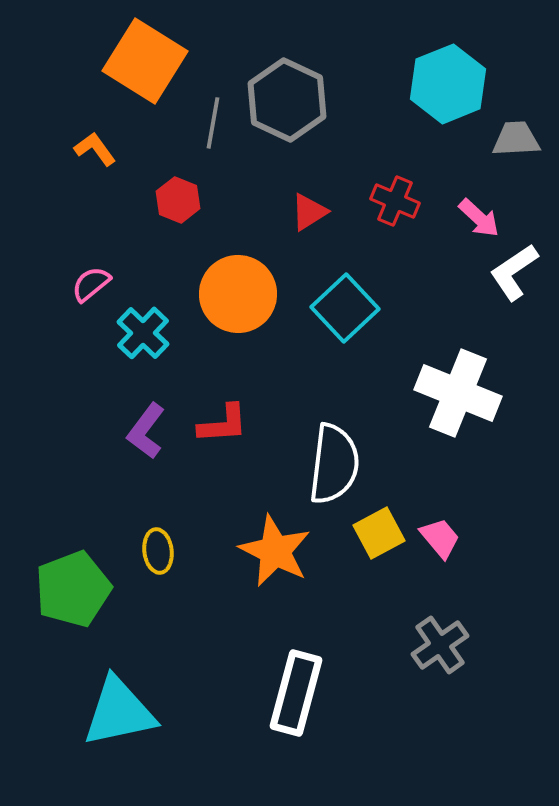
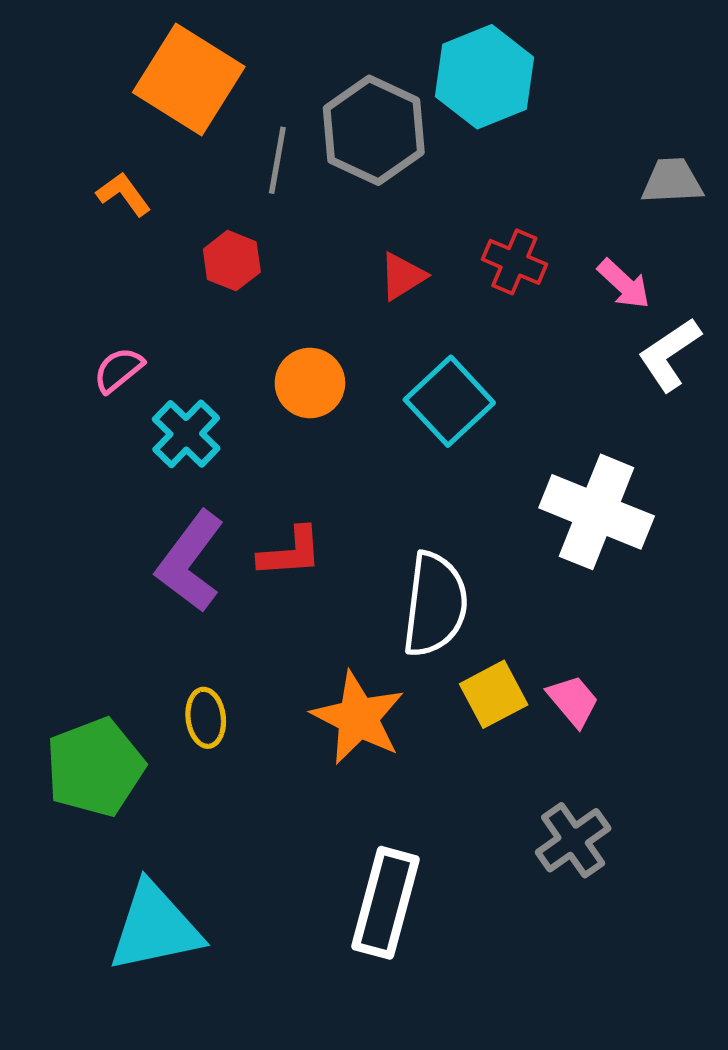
cyan hexagon: (448, 84) -> (484, 77), moved
orange circle: (238, 294) -> (310, 383), size x0.7
purple L-shape: (146, 431) -> (190, 561), size x1.4

